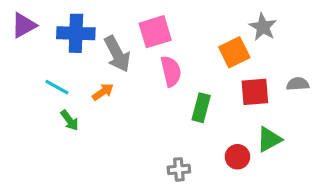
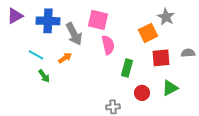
pink square: (155, 32) -> (98, 20), turned 30
red circle: (237, 157) -> (142, 93), moved

